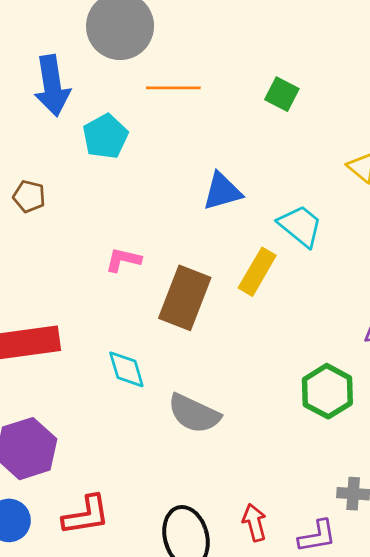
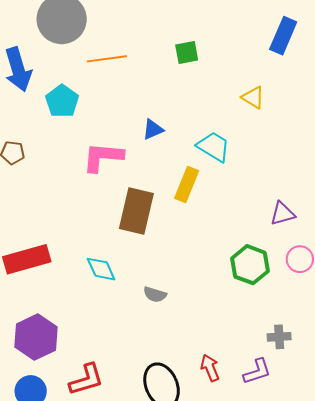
green square: (282, 94) -> (187, 52), turned -30
blue triangle: (222, 191) -> (153, 129), size x0.7
pink L-shape: (123, 260) -> (103, 157), moved, size x1.6
gray semicircle: (194, 414) -> (155, 295), size x0.6

